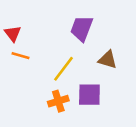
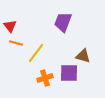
brown triangle: (108, 60) -> (83, 56), moved
yellow line: (63, 69) -> (36, 53), moved

